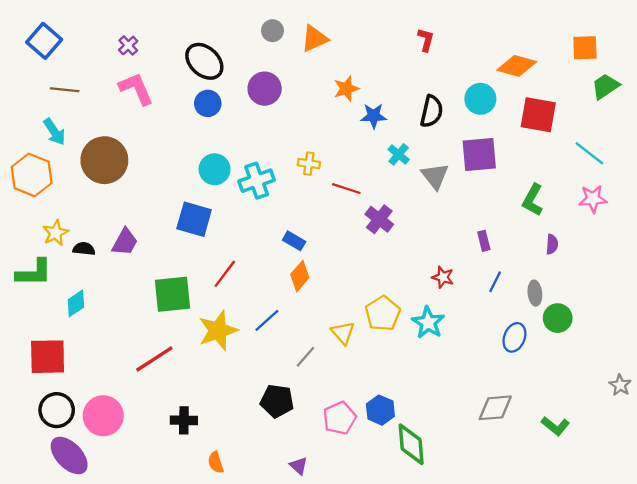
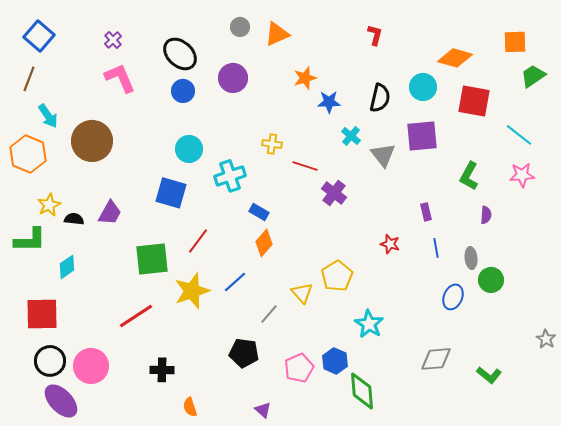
brown line: (65, 90) -> (29, 79), moved, turned -75
cyan cross: (257, 181) -> (230, 176), moved
blue line: (495, 282) -> (436, 248), turned -36
cyan star: (428, 323) -> (369, 324), moved

